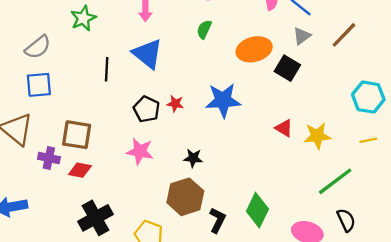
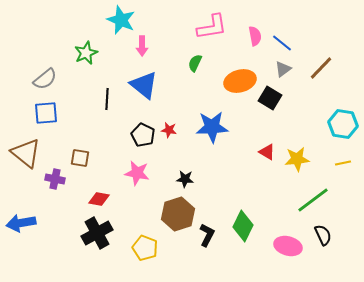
brown square: (77, 135) -> (80, 158), size x0.7
red diamond: (80, 170) -> (99, 199), moved

